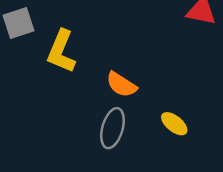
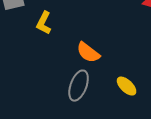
yellow L-shape: (61, 51) -> (44, 23), size x0.7

